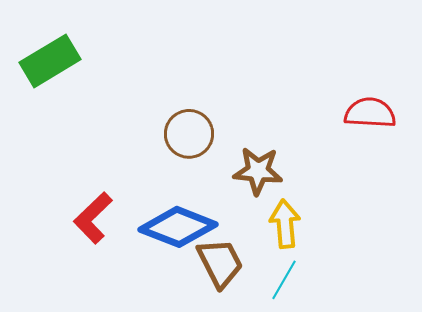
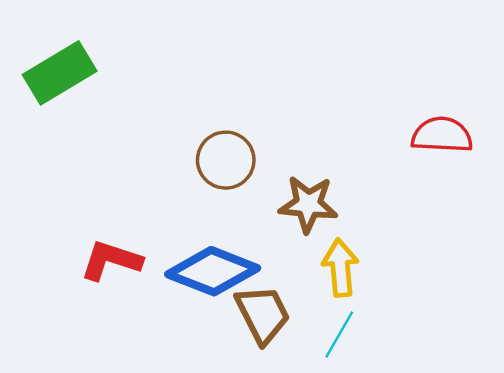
red L-shape: (93, 218) -> (111, 260), turned 62

